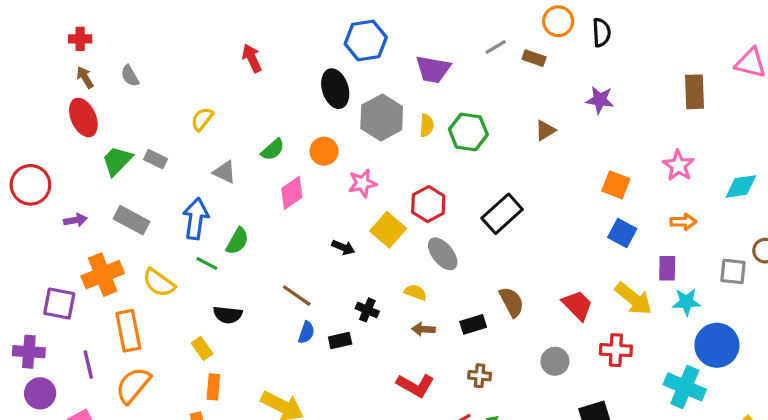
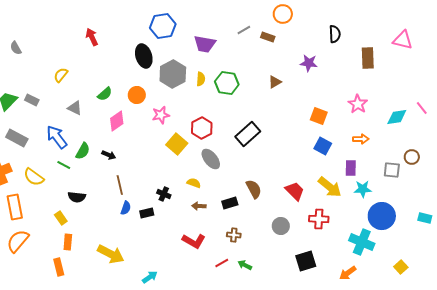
black semicircle: (601, 32) -> (335, 34), moved
blue arrow: (196, 219) -> (57, 137), turned -45
black arrow: (343, 247) -> (109, 155), moved
brown line: (297, 296) -> (120, 185), turned 42

